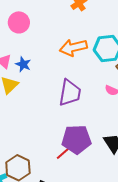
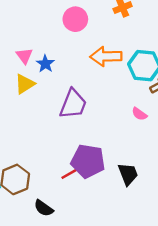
pink circle: (19, 22) -> (75, 19), moved
purple trapezoid: (70, 93) -> (73, 104), moved

